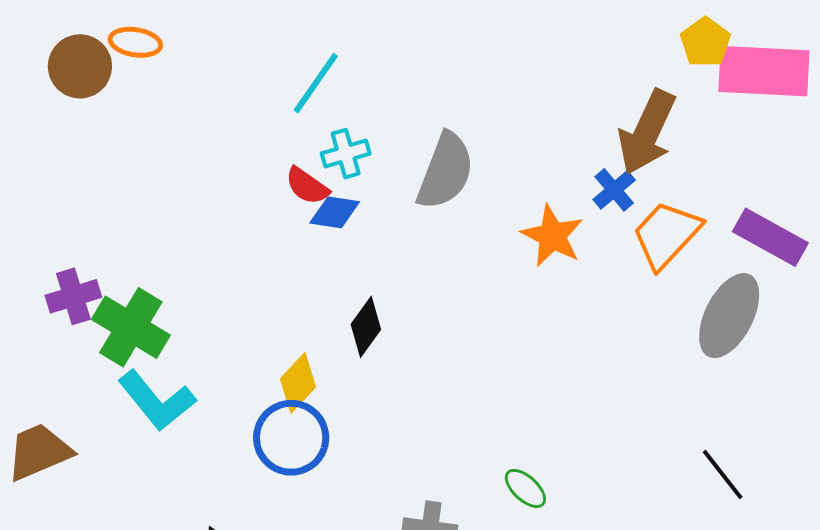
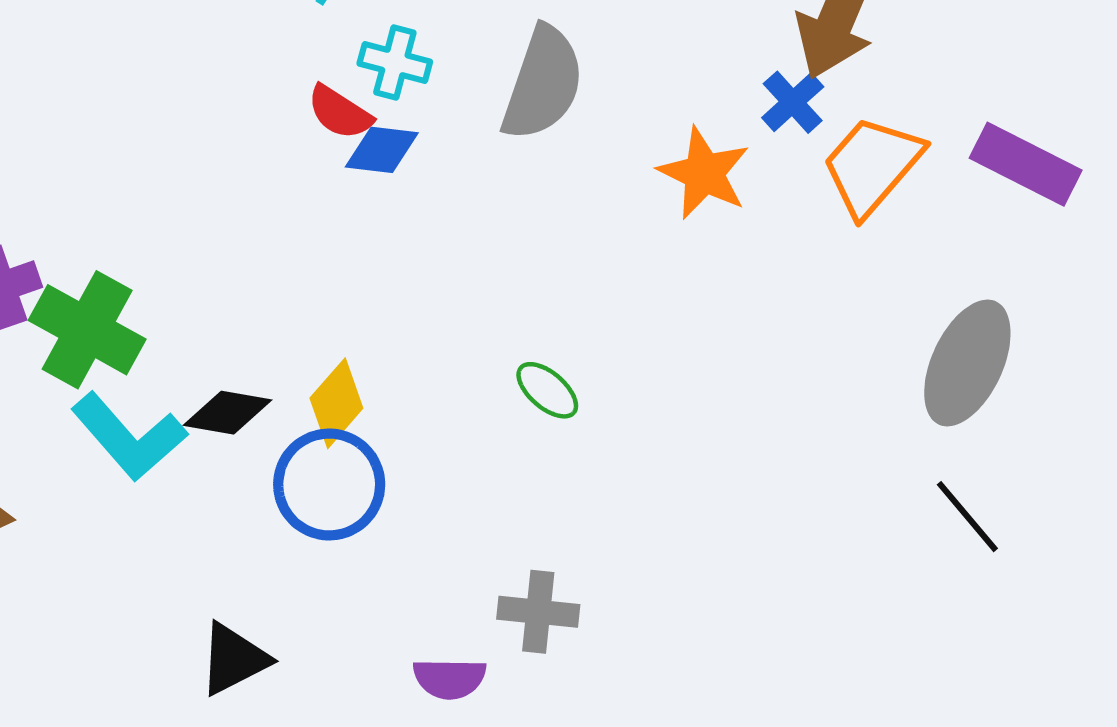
cyan cross: (346, 154) -> (395, 63), turned 33
gray ellipse: (729, 316) -> (967, 363), moved
black diamond: (366, 327) -> (227, 413), moved, turned 66
green ellipse: (525, 488) -> (547, 390), moved

